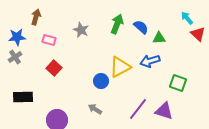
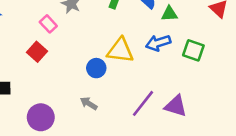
pink rectangle: (49, 40) -> (48, 24), moved, turned 32
yellow triangle: (120, 67) -> (120, 50), turned 35
green square: (178, 83) -> (193, 50), moved

